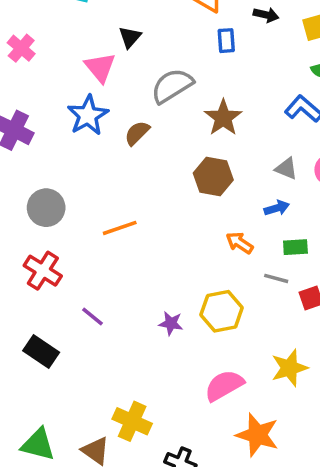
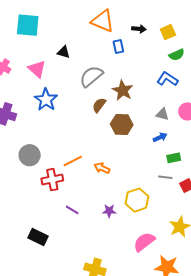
black triangle: (130, 37) -> (64, 52), turned -48
pink triangle: (100, 67) -> (37, 69), moved
brown semicircle: (137, 133) -> (99, 105), moved
orange arrow: (240, 243) -> (102, 168), moved
red cross: (43, 271) -> (52, 180), moved, turned -35
purple line: (92, 317) -> (72, 210), moved

